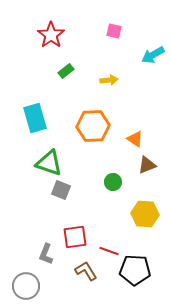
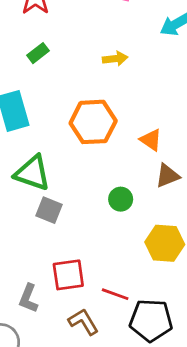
green rectangle: (66, 71) -> (38, 53), moved

